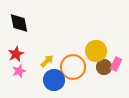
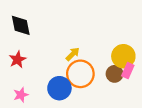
yellow circle: (96, 51) -> (123, 56), moved
yellow arrow: (47, 61) -> (73, 54), moved
pink star: (19, 71) -> (21, 95), moved

